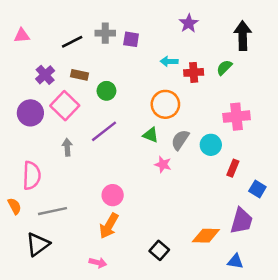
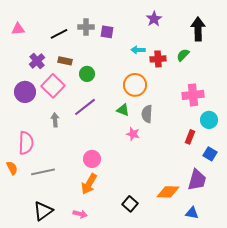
gray semicircle: (180, 140) -> (147, 114), turned -30
cyan circle: (211, 145) -> (209, 120), moved
black triangle: (38, 244) -> (43, 211), moved

